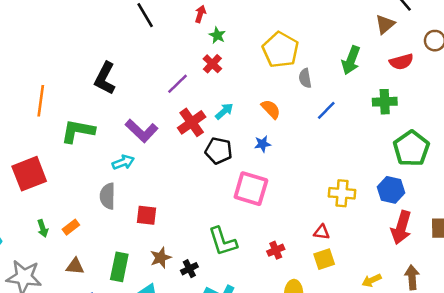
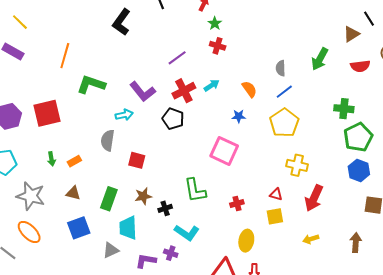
yellow pentagon: (281, 50) -> (284, 123), moved
red cross: (212, 64) -> (218, 46), moved, turned -35
black L-shape: (105, 78) -> (121, 22), moved
green cross: (385, 102) -> (344, 109), moved
blue line: (326, 110) -> (284, 92), moved
black pentagon: (219, 151) -> (173, 119), moved
blue hexagon: (391, 190) -> (359, 170), moved
red arrow: (401, 227) -> (314, 198), moved
brown arrow: (412, 277) -> (356, 242), moved

